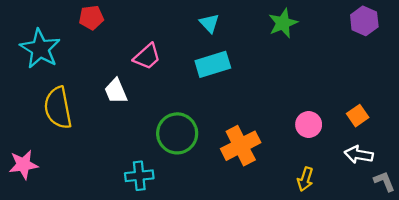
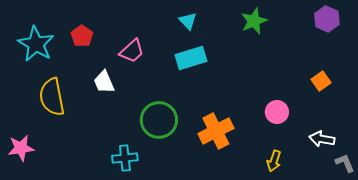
red pentagon: (91, 18) -> (82, 36), moved, turned -30
orange square: (358, 116) -> (321, 81), moved

